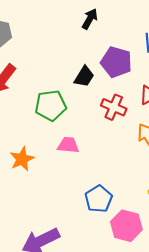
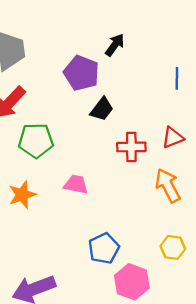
purple pentagon: (116, 62) -> (81, 73), moved
green pentagon: (51, 106) -> (36, 141), moved
red cross: (114, 107) -> (131, 147), turned -30

